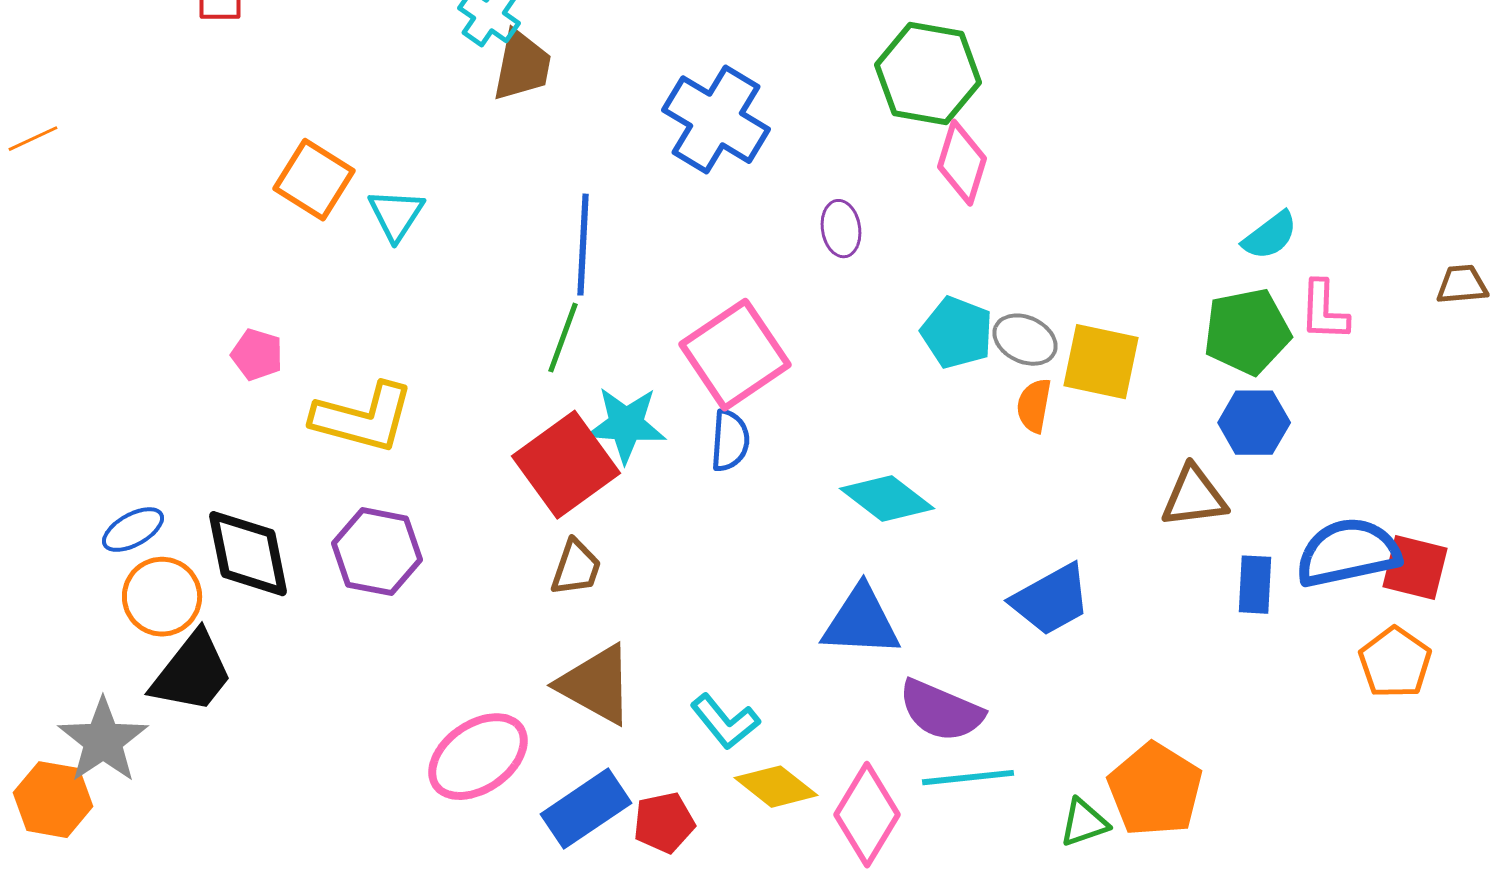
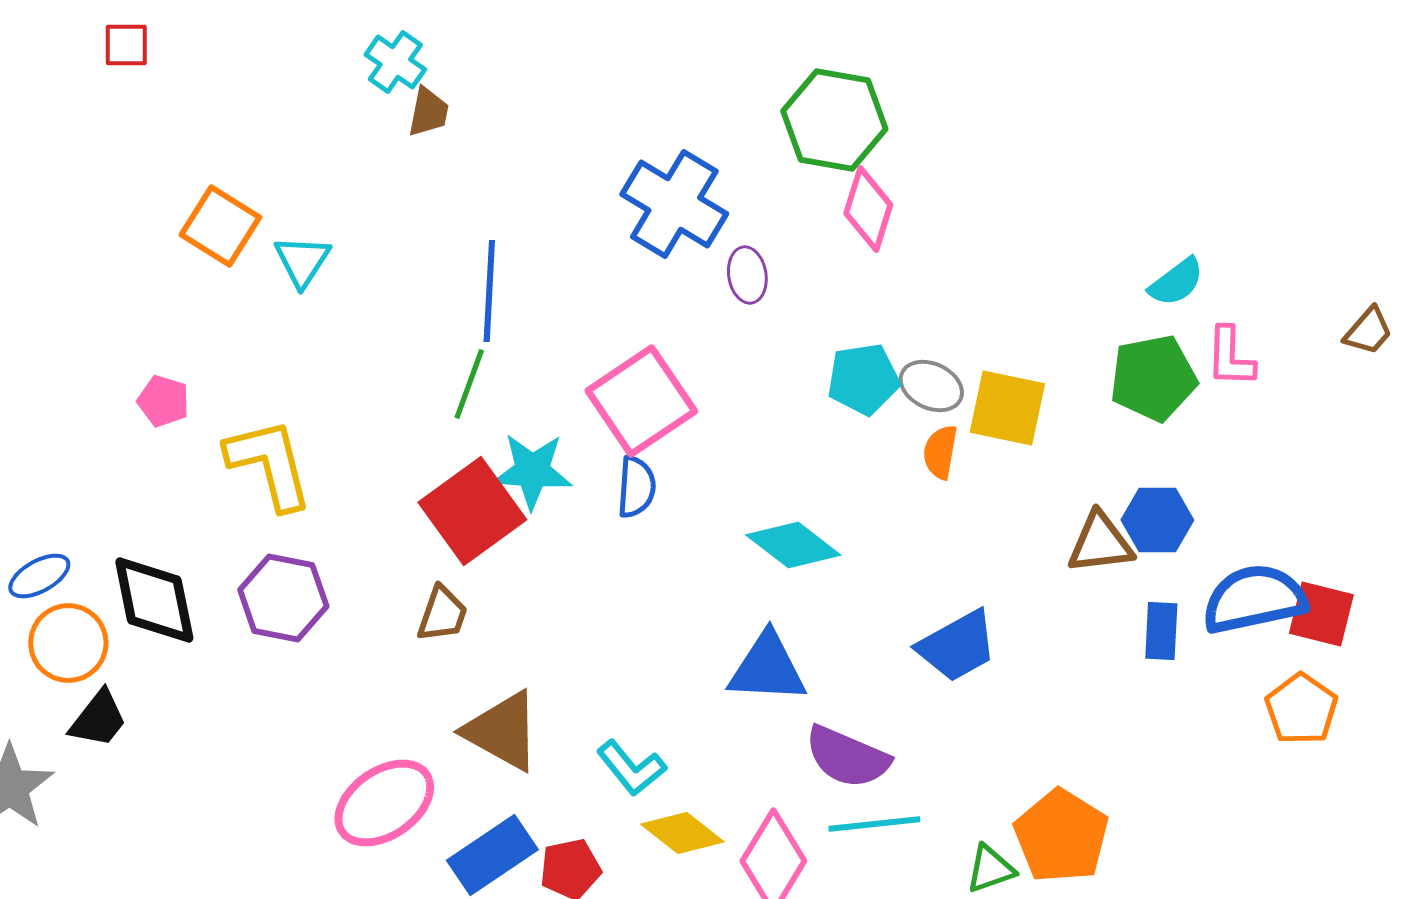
brown trapezoid: (522, 66) -> (428, 112), size x0.7
blue cross: (716, 120) -> (674, 204), moved
brown trapezoid: (1462, 285) -> (1368, 331), turned 136
cyan pentagon: (957, 333) -> (863, 379), turned -30
yellow L-shape: (363, 418) -> (269, 464), turned -119
blue hexagon: (1254, 423) -> (1157, 520), moved
brown trapezoid: (576, 568) -> (442, 614), moved
black trapezoid: (192, 673) -> (98, 719), size x0.7

